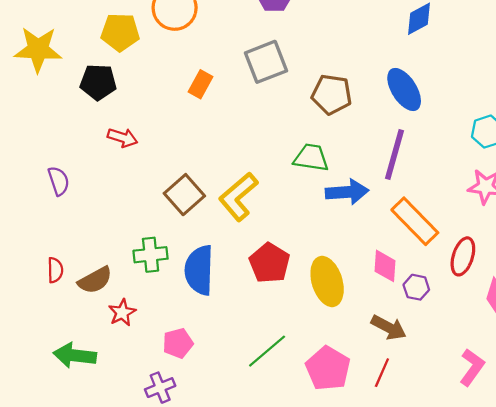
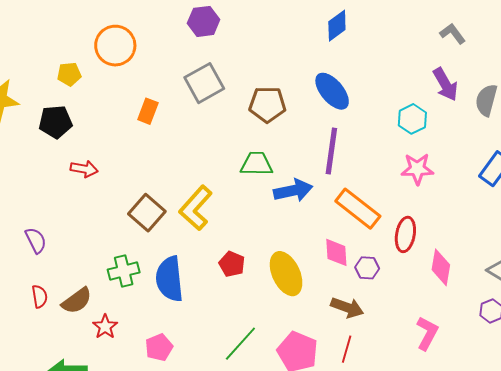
yellow pentagon: (120, 32) -> (69, 74), size x0.7
purple semicircle: (59, 181) -> (36, 240), moved
red pentagon: (269, 263) -> (232, 264), size x0.7

